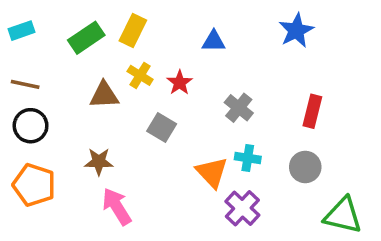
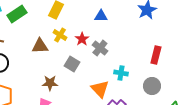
green rectangle: (86, 38) -> (17, 14), moved
gray cross: (239, 108) -> (100, 48), moved
cyan cross: (248, 158) -> (121, 73), moved
brown star: (99, 162) -> (50, 83), moved

